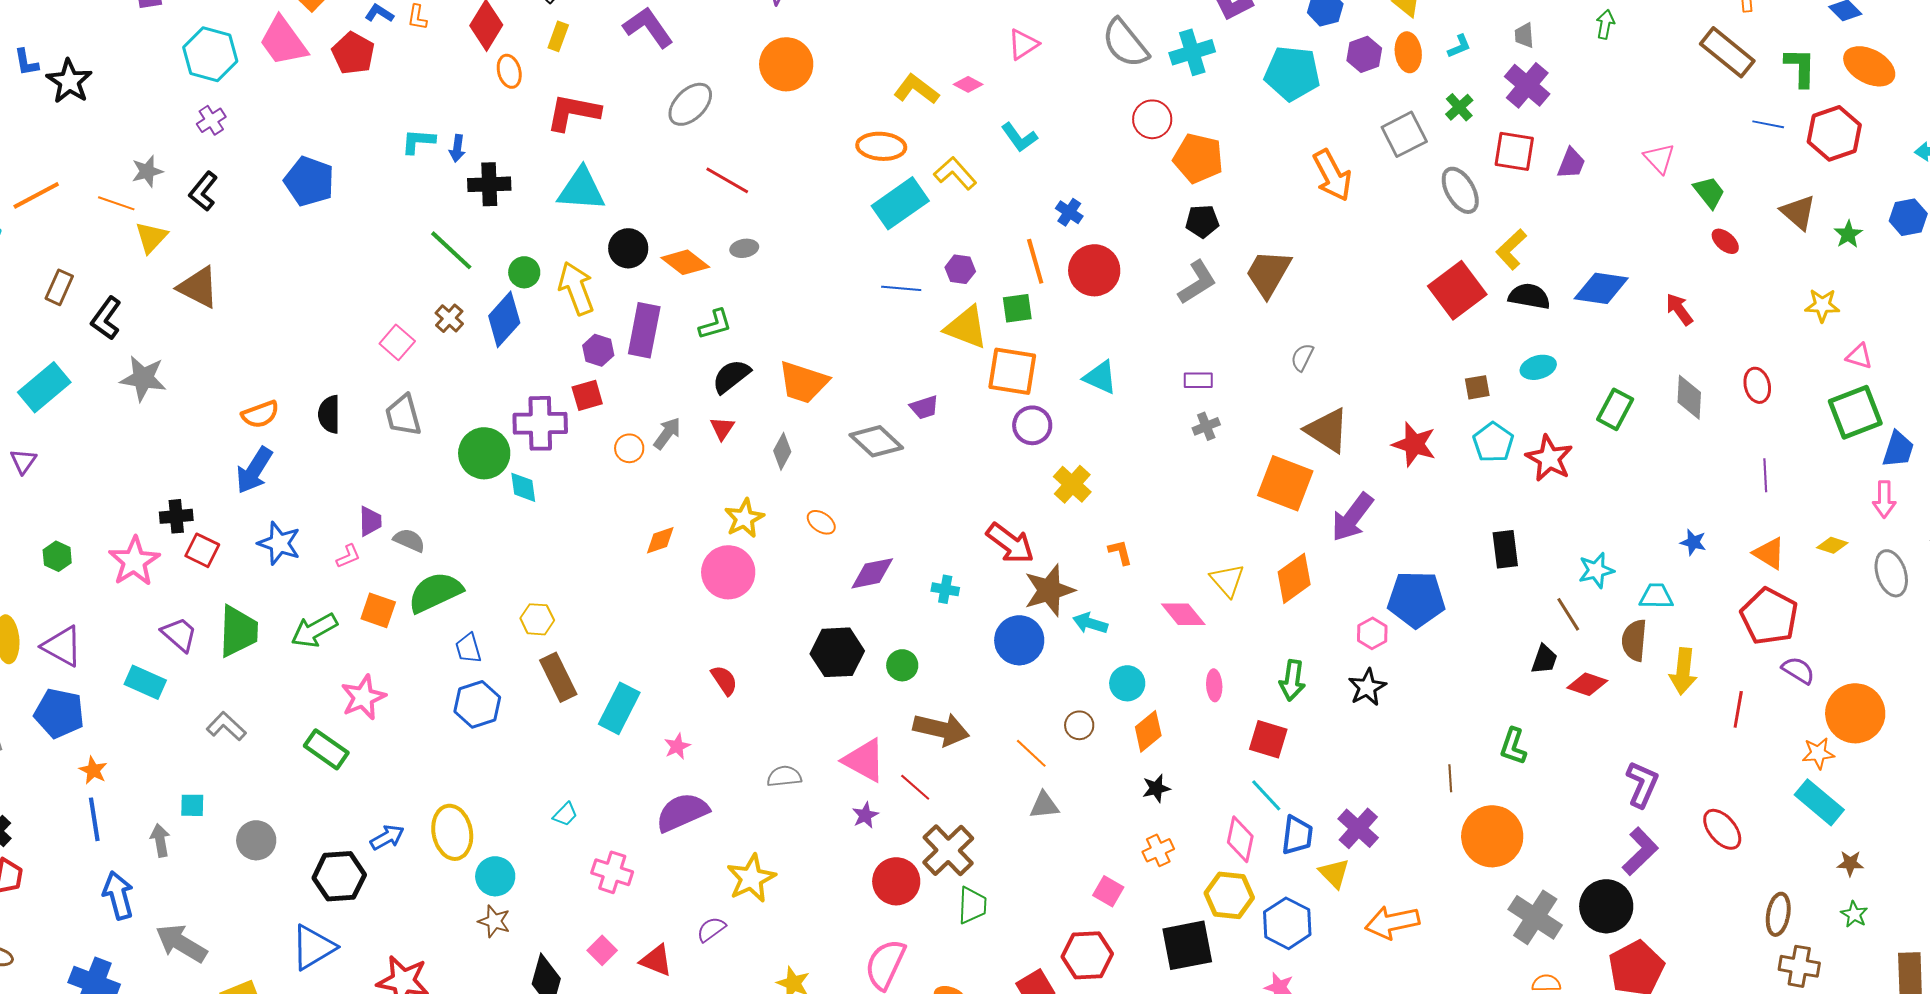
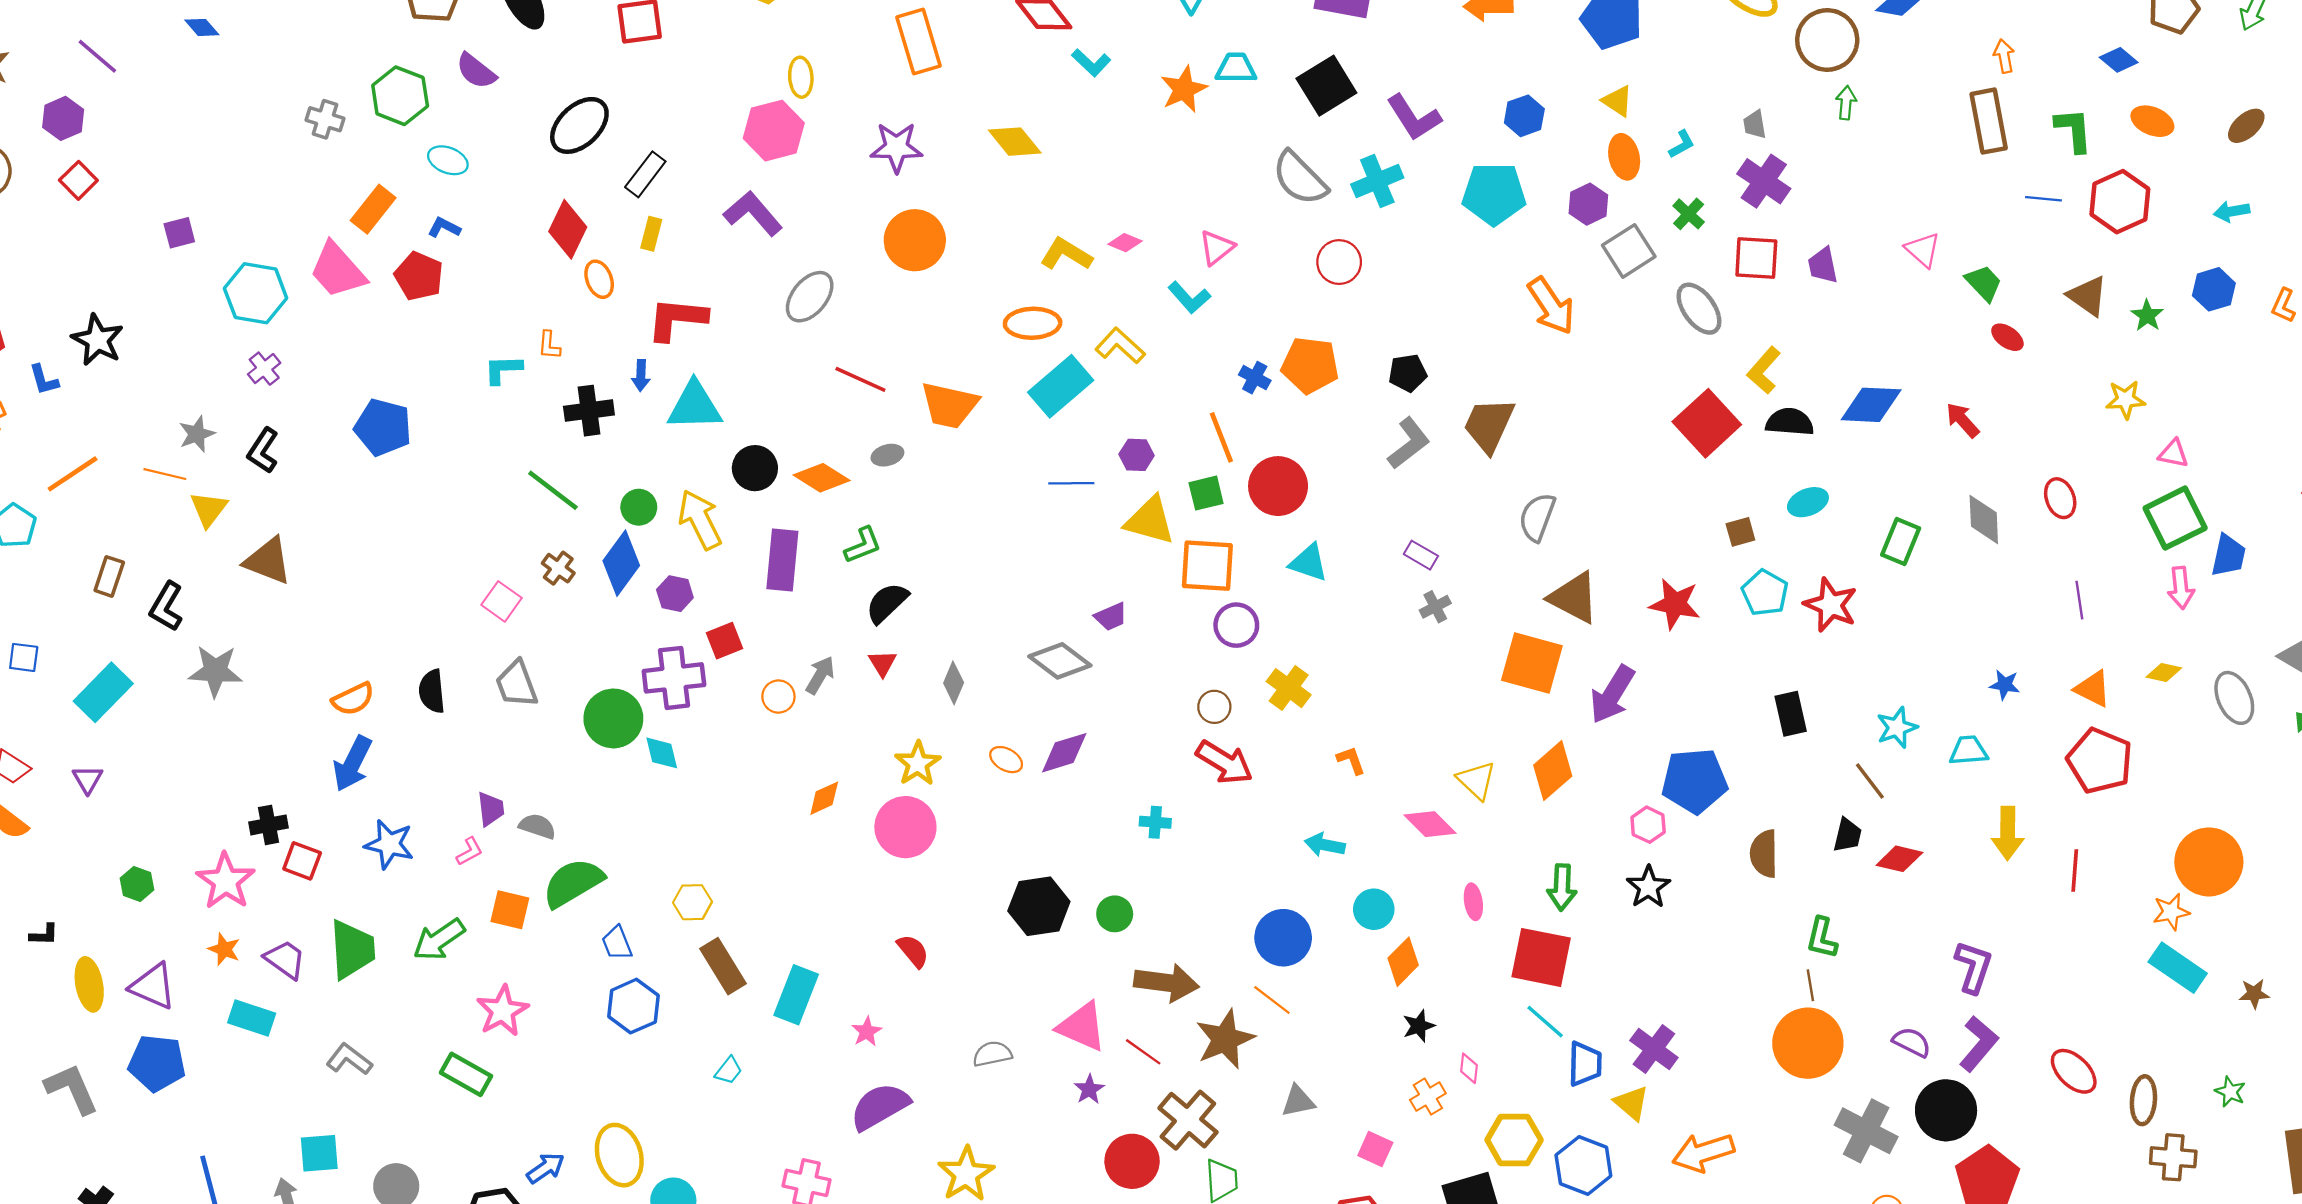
orange L-shape: (417, 17) -> (549, 345), moved
pink triangle: (1023, 44) -> (1217, 248), moved
brown rectangle: (1727, 52) -> (1989, 121), turned 46
purple hexagon: (1364, 54) -> (1588, 204), moved
blue L-shape: (26, 62) -> (44, 380), moved
orange ellipse: (1869, 66) -> (2152, 121), size x0.7
blue arrow: (457, 148) -> (641, 375), moved
orange pentagon: (1198, 158) -> (1310, 365), moved
purple trapezoid: (1571, 163) -> (1823, 265), turned 152
red circle: (1094, 270) -> (1278, 486), moved
purple hexagon: (598, 350) -> (675, 594), moved
gray semicircle: (1302, 357) -> (1537, 517), size x1.5
purple rectangle: (1198, 380) -> (1421, 555), turned 36
orange trapezoid: (803, 382) -> (949, 405), moved
pink arrow: (1884, 499) -> (2181, 588), moved
purple diamond: (872, 573) -> (1064, 753), moved
brown star: (1049, 590) -> (1225, 1039), moved
blue circle: (1019, 640) -> (1283, 938), moved
brown semicircle: (1634, 640) -> (1764, 854), moved
purple semicircle: (1798, 670) -> (1912, 1042), moved
brown circle: (1079, 725) -> (1214, 707), moved
red square: (1268, 739) -> (1541, 957), size x1.4
orange star: (93, 770) -> (224, 949), moved
brown line: (1450, 778) -> (1810, 985), moved
cyan square: (192, 805) -> (319, 1153), size x1.4
gray triangle: (1044, 805) -> (1298, 1101), moved
cyan trapezoid: (565, 814) -> (729, 1071), moved
red ellipse: (1722, 829) -> (2074, 1071), moved
pink diamond: (1240, 839) -> (1469, 1068), moved, size x0.6
brown star: (1850, 863) -> (2254, 994), moved

